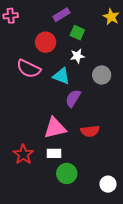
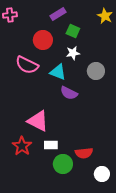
purple semicircle: (73, 98) -> (69, 93), turned -96
pink triangle: (55, 128) -> (38, 121), moved, turned 40
red semicircle: (90, 131) -> (84, 153), moved

